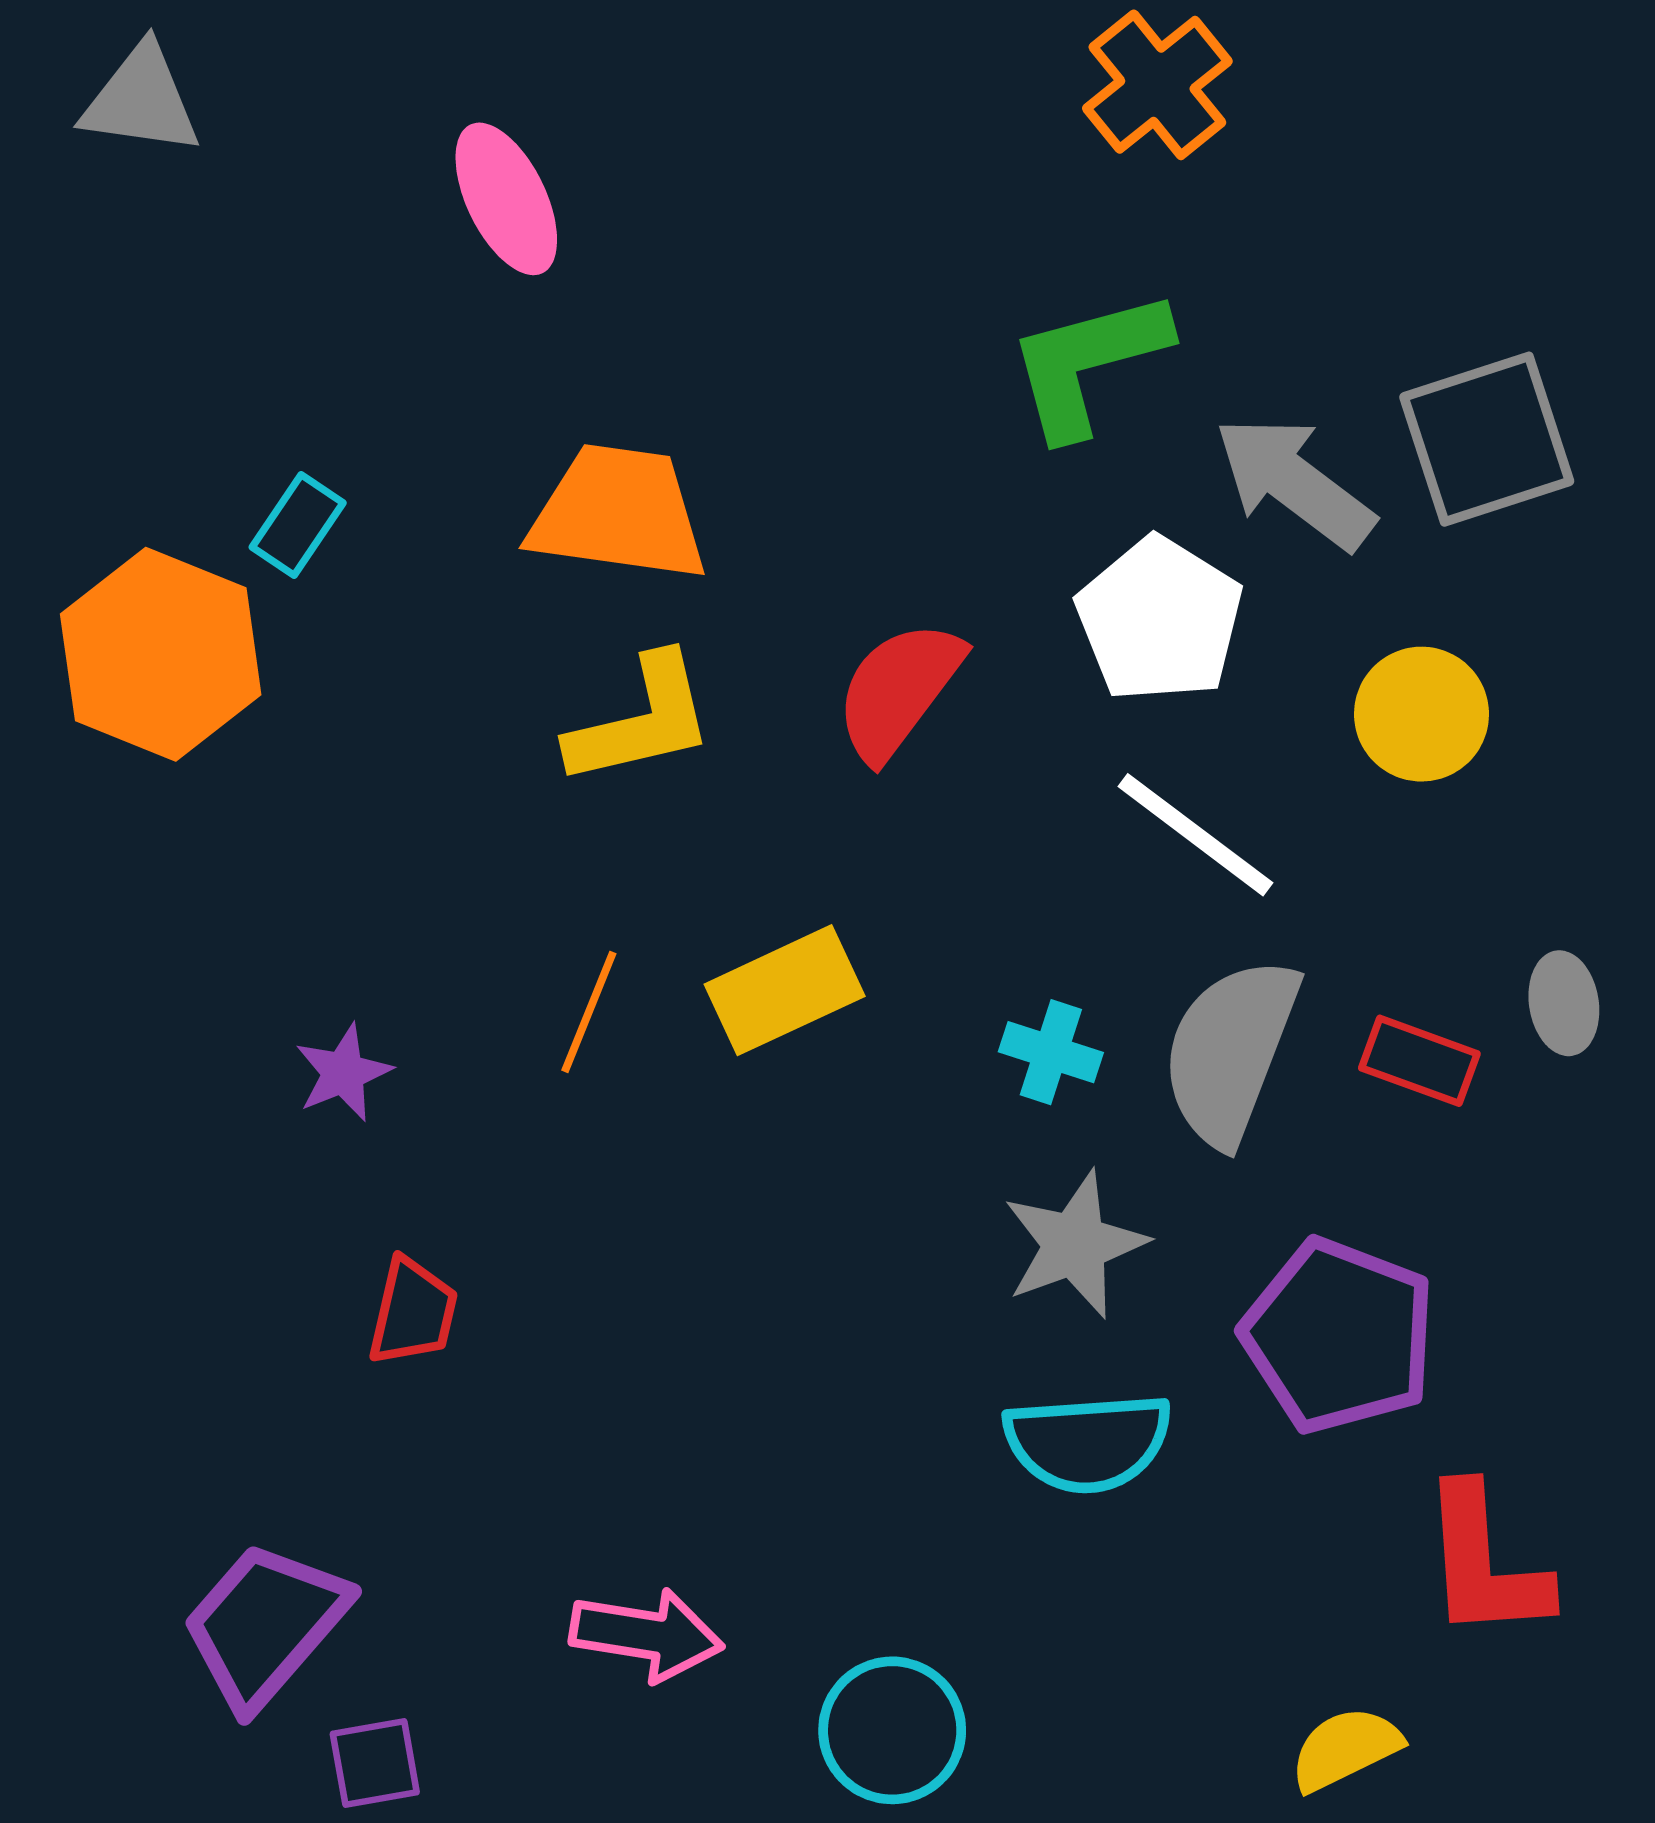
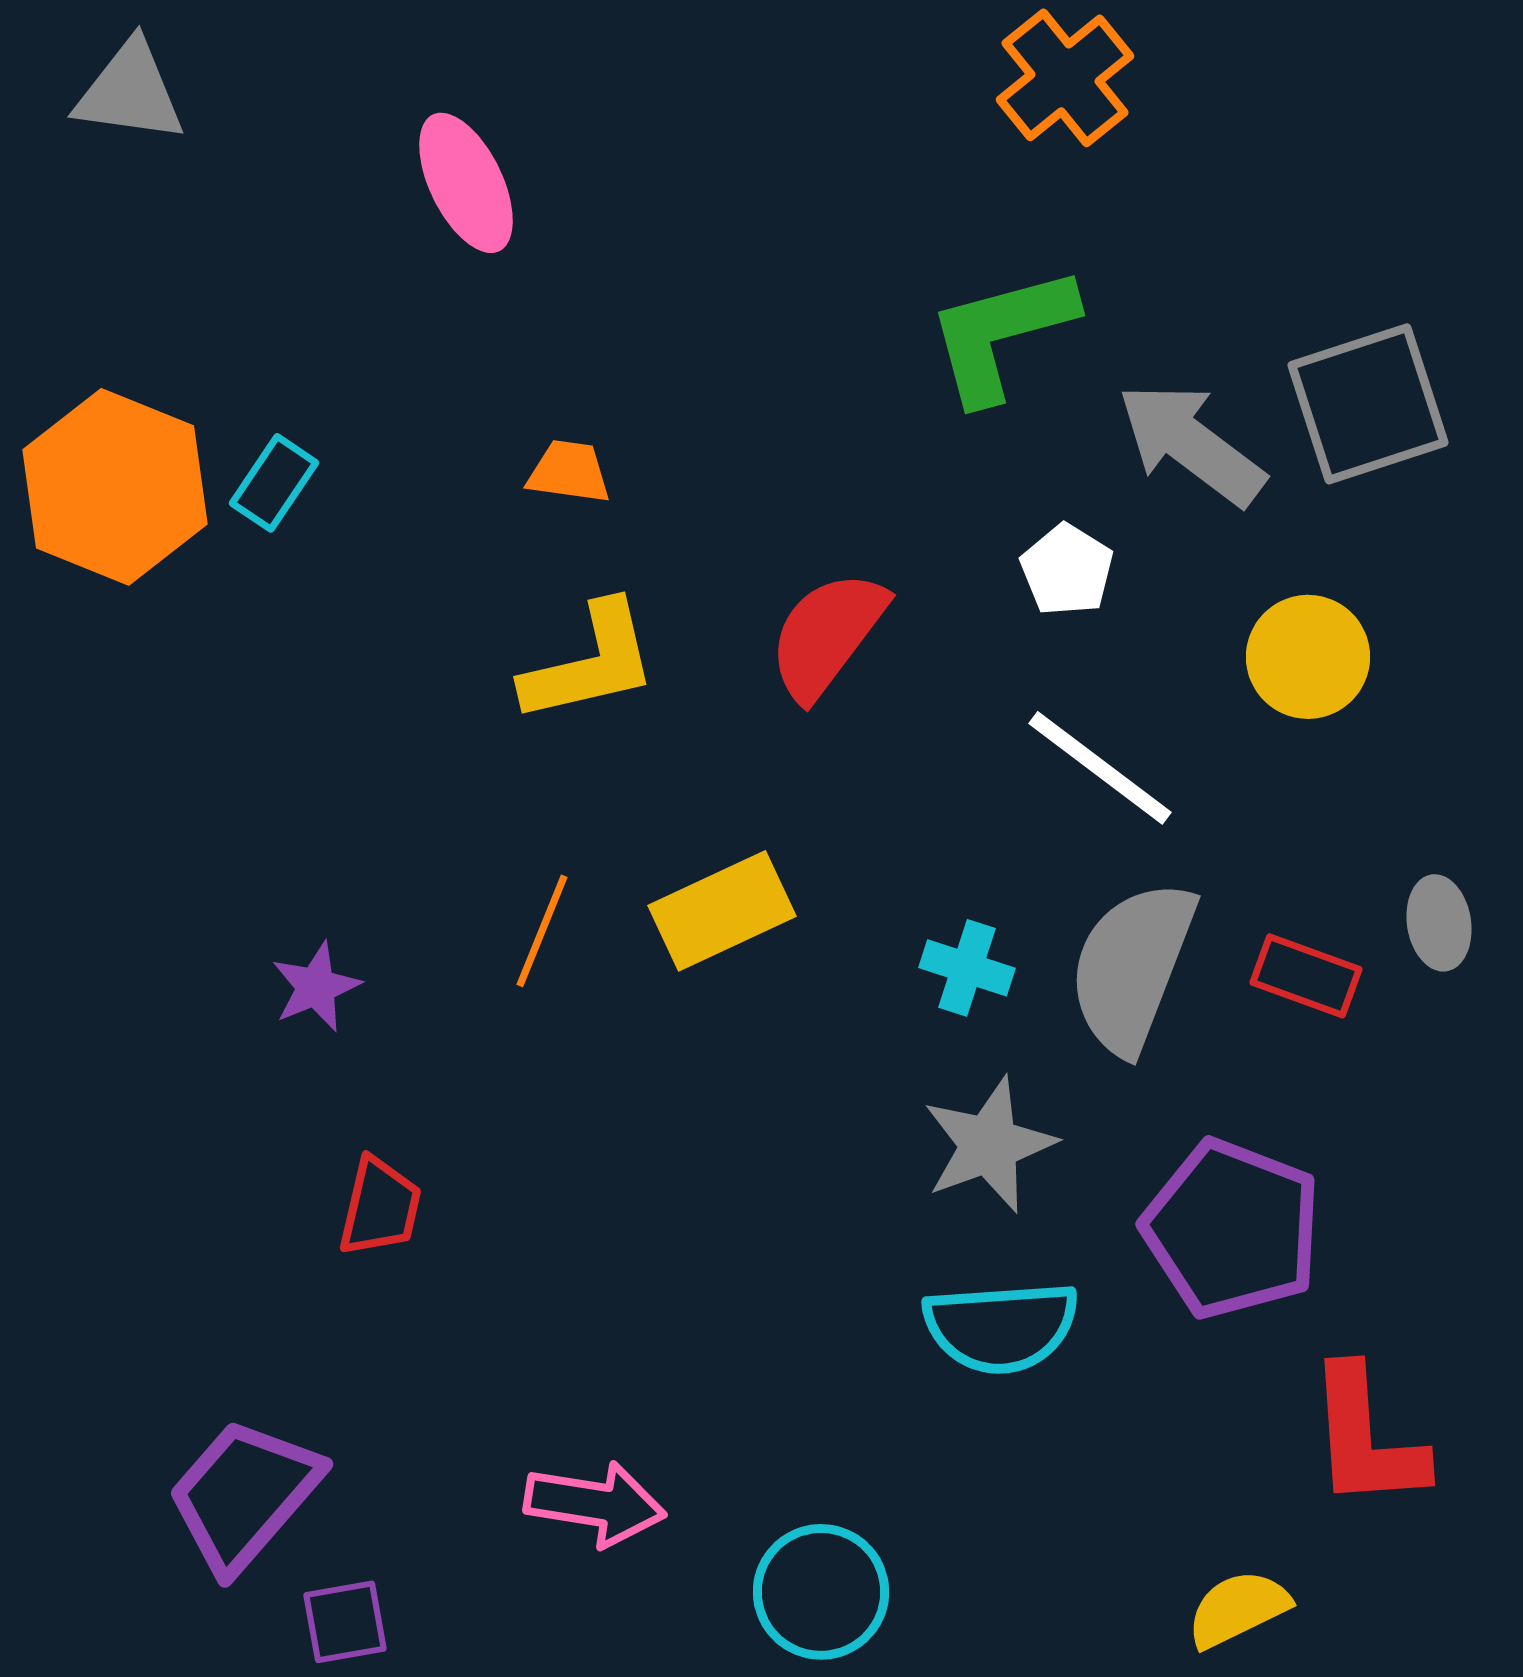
orange trapezoid: (618, 513) -> (569, 472), size x0.5
white pentagon: (1160, 620) -> (1067, 570), size x0.6
orange hexagon: (161, 654) -> (115, 487), moved

